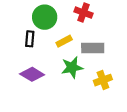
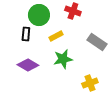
gray rectangle: (93, 48) -> (97, 42), moved, turned 36
yellow cross: (103, 80) -> (90, 83), moved

